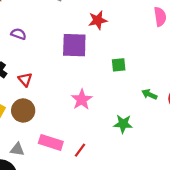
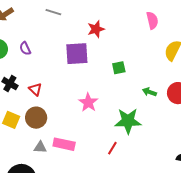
purple semicircle: (18, 34) -> (25, 48), turned -128
green star: (123, 124) -> (128, 121), size x1.5
gray triangle: (17, 149) -> (40, 147), moved
red line: (80, 150) -> (112, 148), moved

